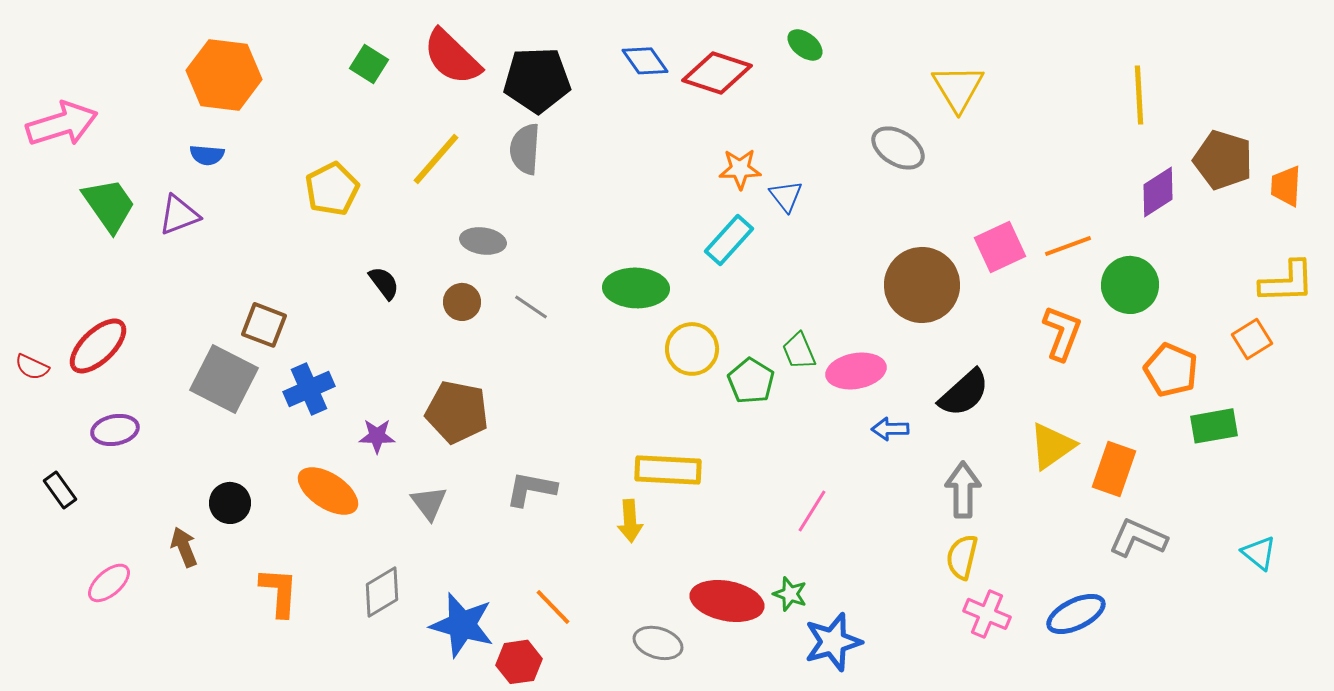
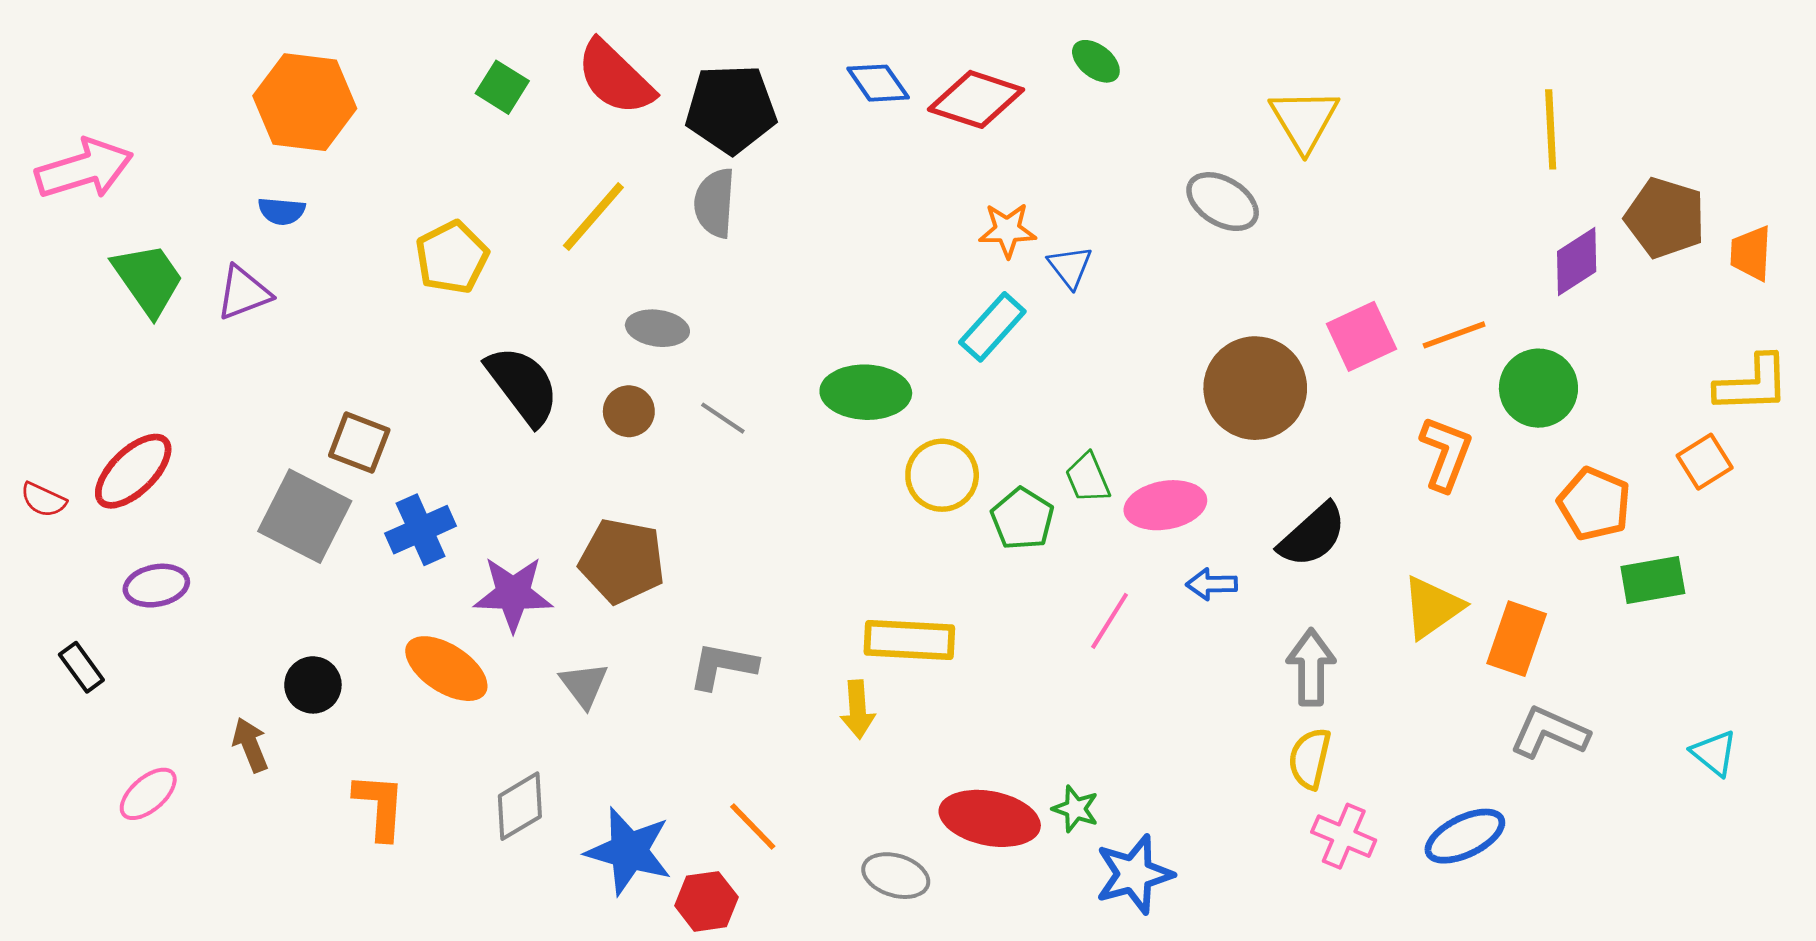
black semicircle: (384, 283) -> (523, 385), size x1.8
purple star: (377, 436) -> (513, 594), size x1.6
pink line: (812, 511) -> (1110, 621), moved

